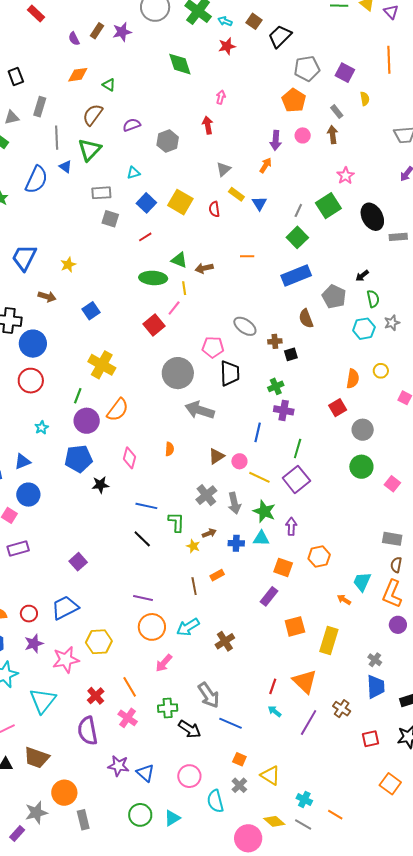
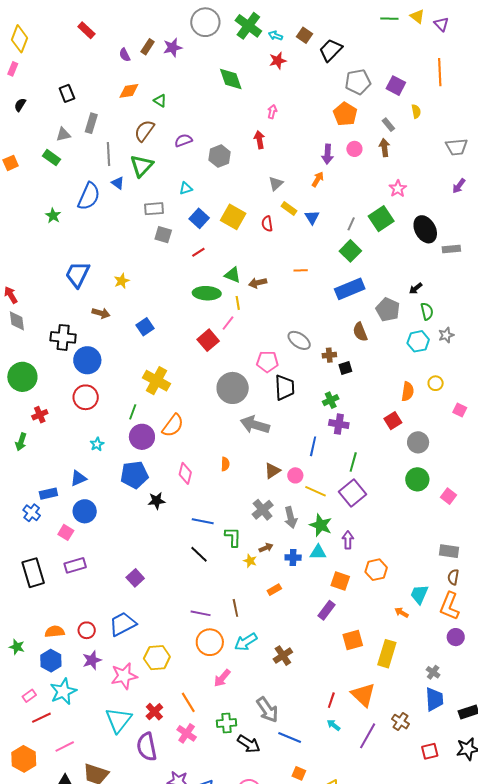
brown line: (194, 586) -> (235, 608), moved
cyan triangle: (43, 701) -> (118, 720), moved

